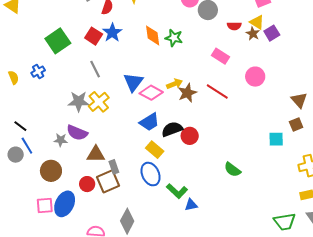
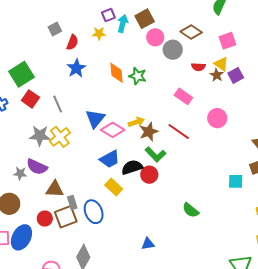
red square: (94, 36) -> (30, 99), moved
blue ellipse: (151, 174) -> (94, 212), moved
green L-shape: (177, 191) -> (156, 154), moved

